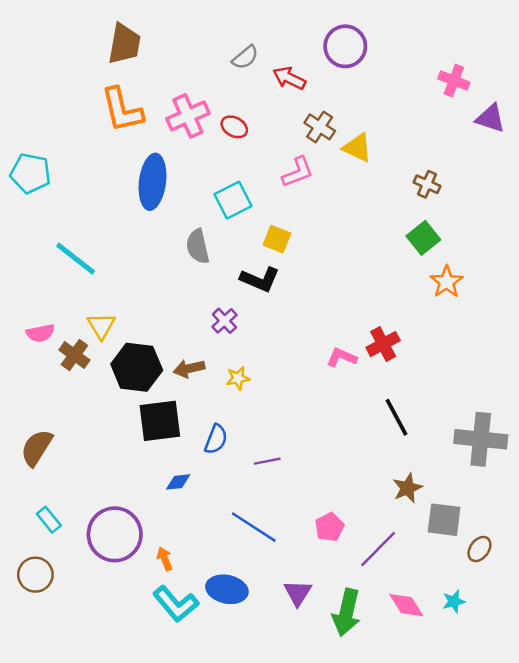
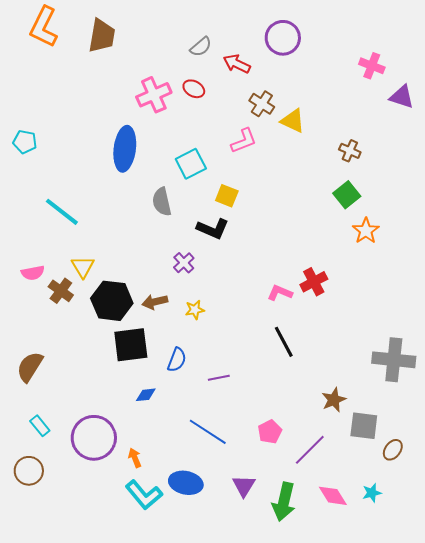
orange L-shape: (122, 110) -> (44, 27), moved, turned 39
red ellipse: (234, 127) -> (194, 89), moved
cyan pentagon: (31, 173) -> (25, 142), size x0.7
black line: (397, 417) -> (284, 342), moved

